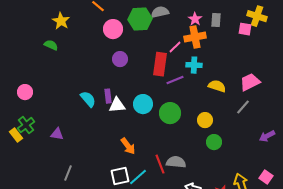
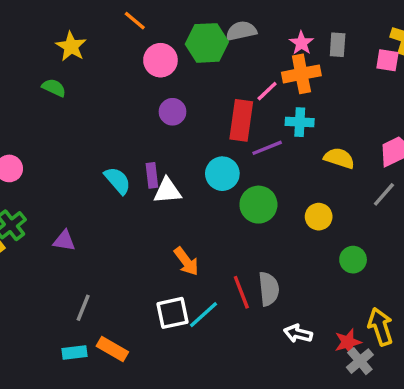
cyan circle: (143, 104) -> (222, 174), moved
green circle: (214, 142) -> (353, 260), moved
gray semicircle: (176, 162) -> (269, 289), turned 78

